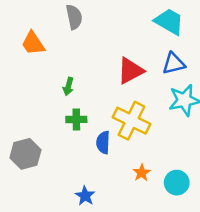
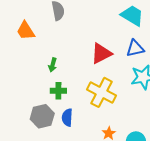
blue semicircle: (103, 142) -> (67, 117), moved
gray hexagon: (25, 154) -> (42, 116), moved

